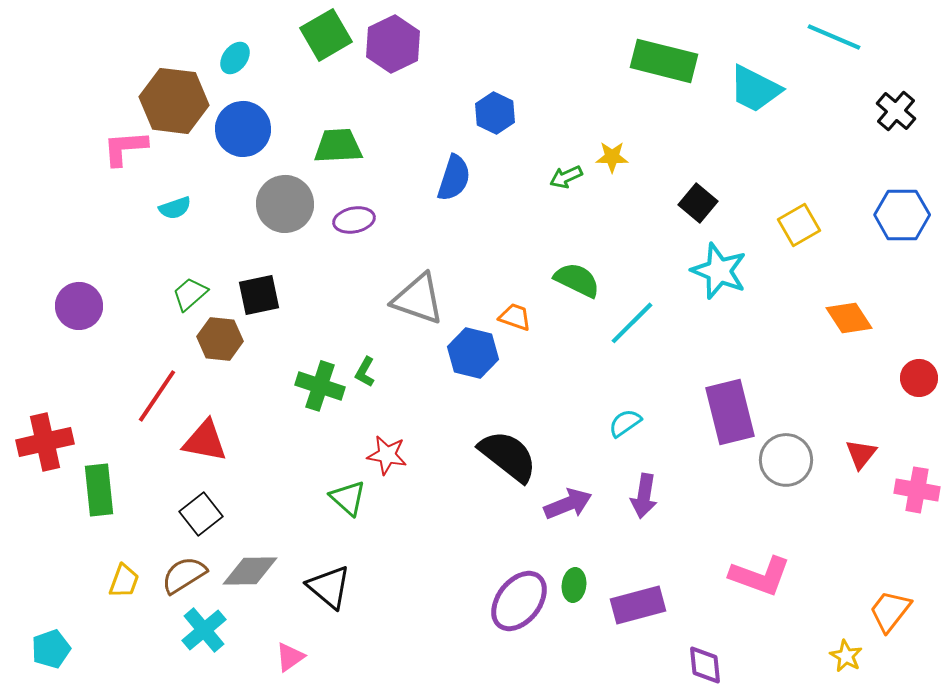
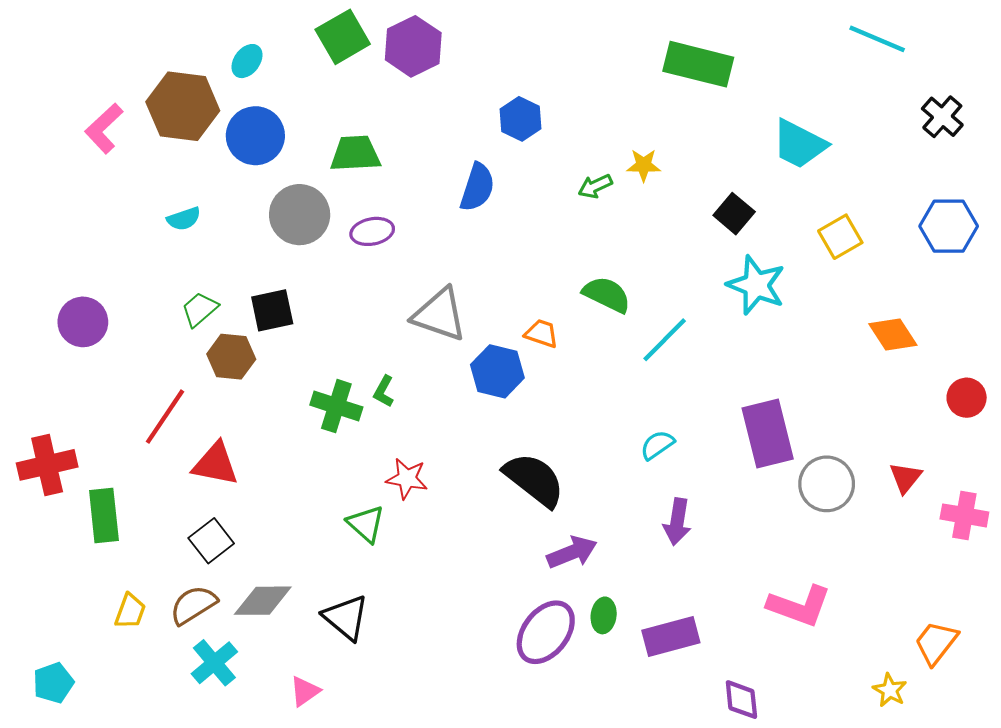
cyan trapezoid: (755, 89) -> (799, 144), moved
pink L-shape: (125, 148) -> (104, 128), moved, turned -39
purple arrow: (568, 504) -> (572, 552), moved

